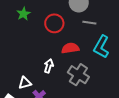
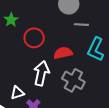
red circle: (54, 23) -> (34, 38), moved
white arrow: (49, 66) -> (41, 73), size x1.6

